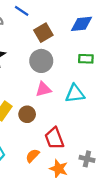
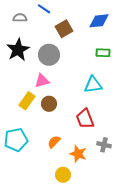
gray circle: (41, 61) -> (49, 55), moved
pink triangle: (43, 89) -> (42, 81), moved
red trapezoid: (54, 138) -> (85, 119), moved

